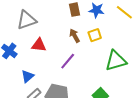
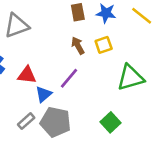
red triangle: (39, 45) -> (27, 75), moved
blue triangle: (27, 76) -> (43, 94), moved

